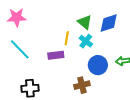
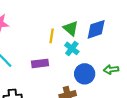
yellow line: (67, 38) -> (52, 36), moved

